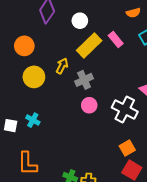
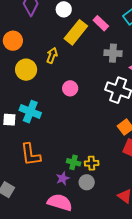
gray cross: (84, 80) -> (113, 53), moved, turned 36
pink circle: (89, 105) -> (70, 88), moved
cyan cross: (33, 120) -> (30, 112), size x1.5

